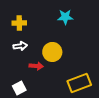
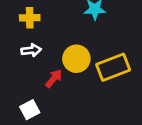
red arrow: (36, 66) -> (54, 79), turned -56
yellow rectangle: (79, 83) -> (113, 67), moved

